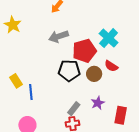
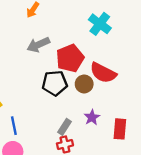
cyan cross: (109, 38) -> (100, 24), moved
red semicircle: (111, 66) -> (103, 73), size x1.6
blue line: (31, 92) -> (14, 126), moved

